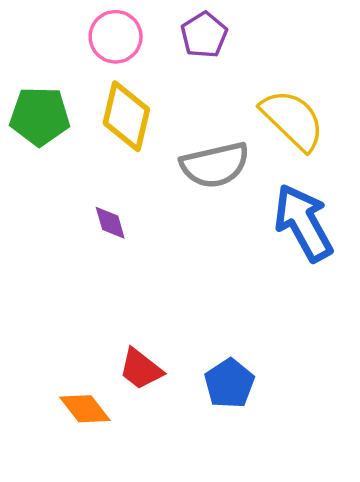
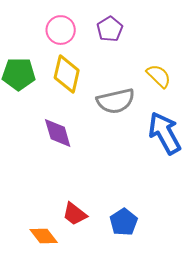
yellow semicircle: (293, 120) -> (159, 76), size x0.7
purple diamond: (110, 223) -> (58, 133), size x1.6

